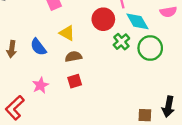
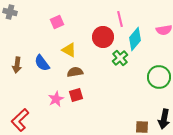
cyan diamond: (137, 21) -> (135, 39), turned 70
green circle: (150, 48) -> (159, 77), moved
pink star: (40, 85) -> (56, 99), moved

